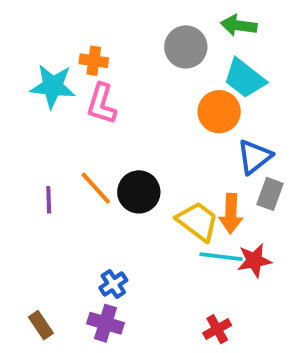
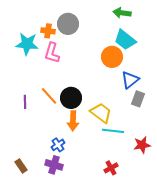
gray circle: (186, 47) -> (68, 24), moved
orange arrow: (231, 214) -> (73, 121), moved
red star: (254, 261) -> (142, 145), moved

